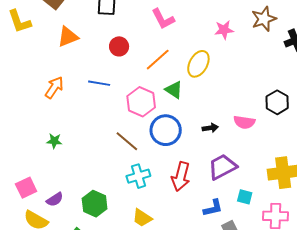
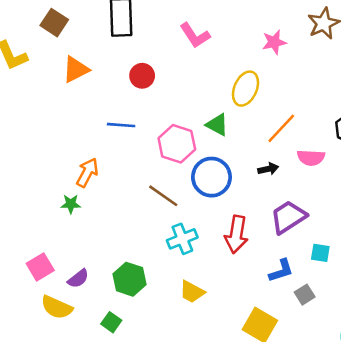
orange line: (158, 60) -> (281, 128), moved
orange arrow: (54, 87) -> (87, 173), moved

